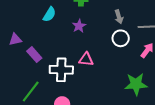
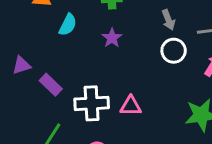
pink triangle: (86, 59) -> (131, 106), moved

